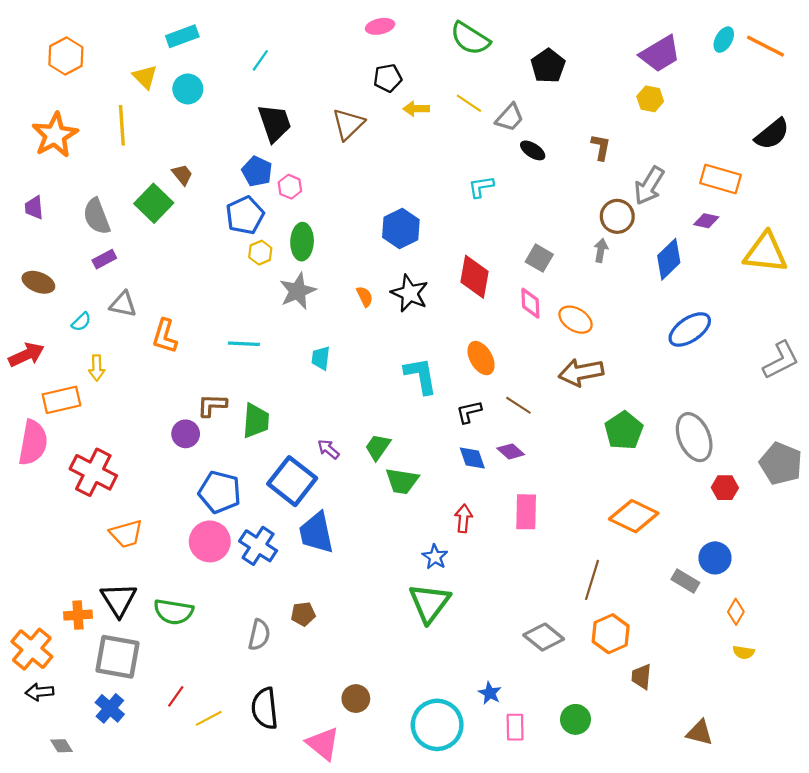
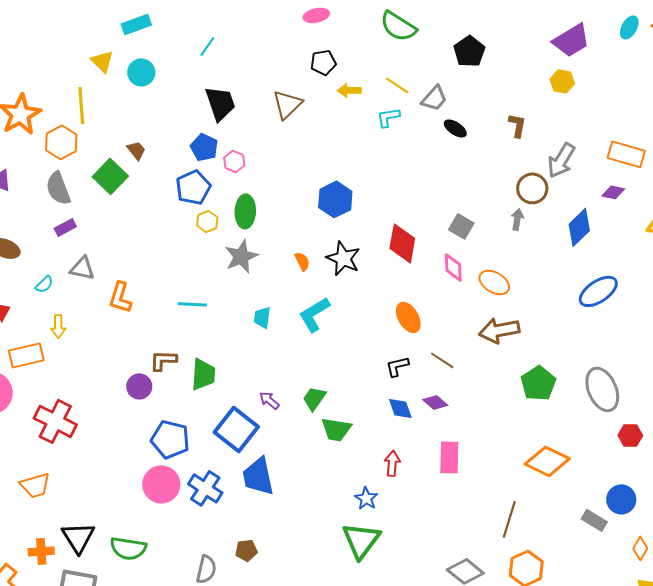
orange hexagon: (66, 56) -> (61, 142), moved
cyan L-shape: (481, 187) -> (388, 117), moved
cyan L-shape: (421, 376) -> (314, 314), moved, turned -111
orange trapezoid: (126, 534) -> (35, 485), moved

